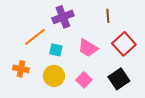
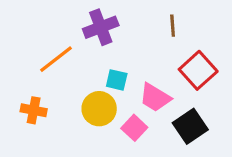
pink trapezoid: (88, 48) -> (155, 98), moved
cyan square: (56, 50) -> (117, 80), moved
yellow circle: (54, 76) -> (99, 109), moved

